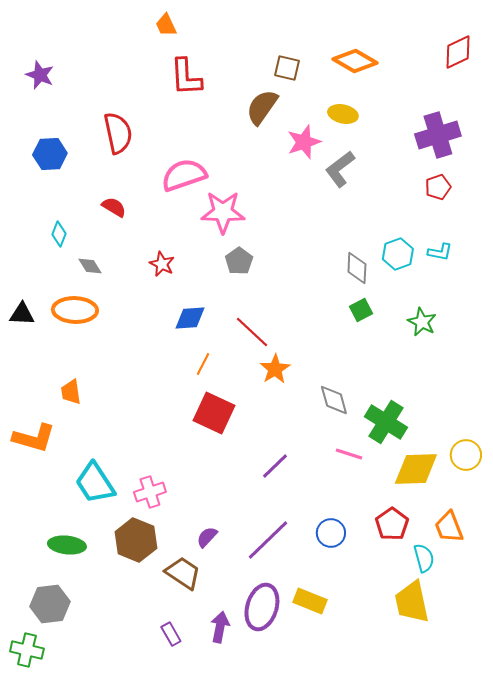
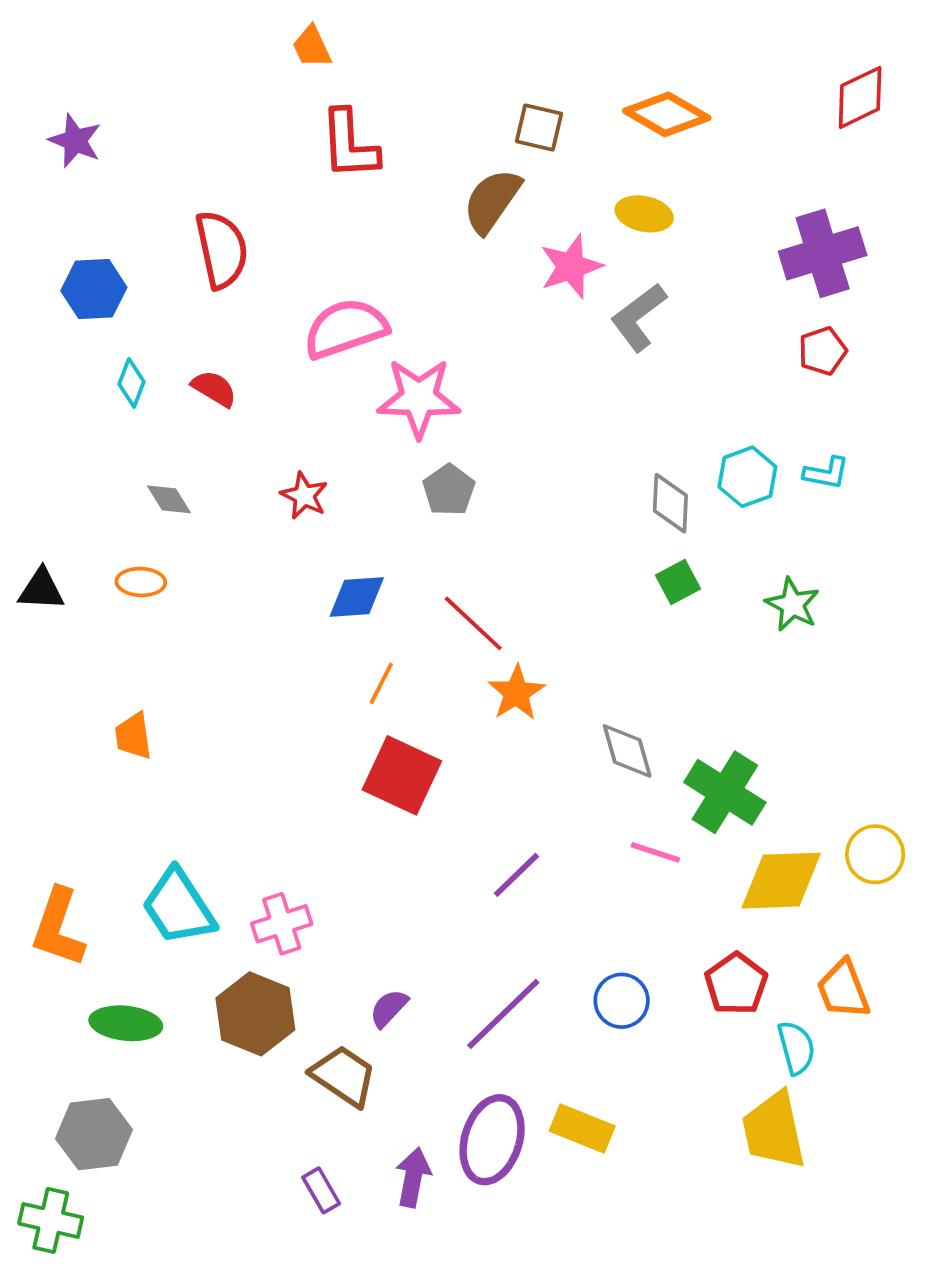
cyan diamond: (59, 234) -> (131, 383), moved
orange ellipse: (75, 310) -> (141, 582), size x0.6
orange L-shape: (34, 438) -> (58, 928), moved, turned 93

